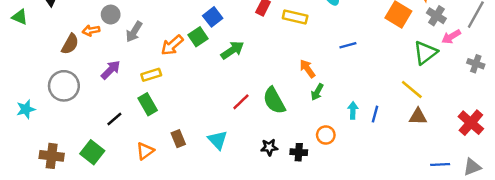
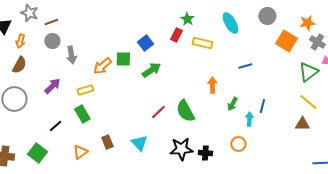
blue square: (213, 17) -> (145, 43), moved
orange arrow: (91, 30) -> (20, 41), moved, turned -64
gray arrow: (134, 32) -> (71, 55), turned -42
green square: (198, 37) -> (123, 59), turned 35
orange arrow: (307, 69) -> (212, 85), turned 35
yellow line: (412, 90) -> (308, 102), moved
green arrow: (317, 92) -> (232, 104), moved
blue line: (375, 114) -> (262, 106), moved
orange circle: (326, 135) -> (238, 144), moved
black star: (269, 147) -> (181, 149), size x1.6

